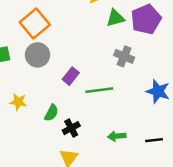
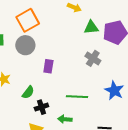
purple rectangle: (71, 76) -> (48, 66), turned -40
green line: (99, 90) -> (77, 97), moved
green arrow: (117, 136) -> (65, 119), moved

